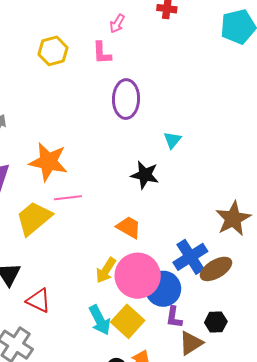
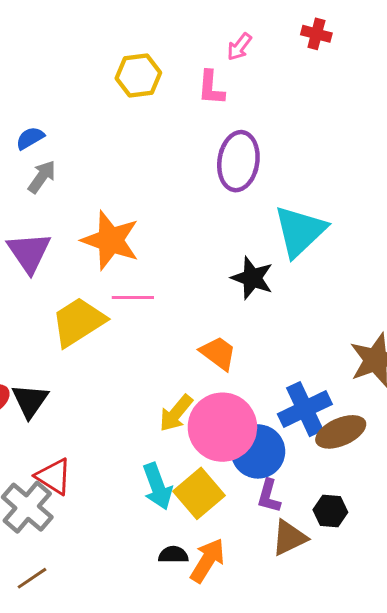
cyan triangle: (172, 140) -> (300, 231), size x2.0
red triangle: (39, 301) -> (54, 476), moved

